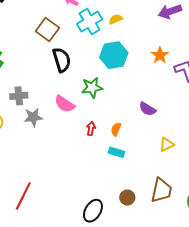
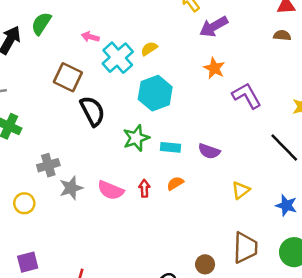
orange star: (160, 55) -> (214, 68), moved
pink semicircle: (65, 104) -> (111, 190), moved
orange semicircle: (116, 129) -> (175, 183), turned 48
cyan rectangle: (116, 152) -> (171, 147), moved

